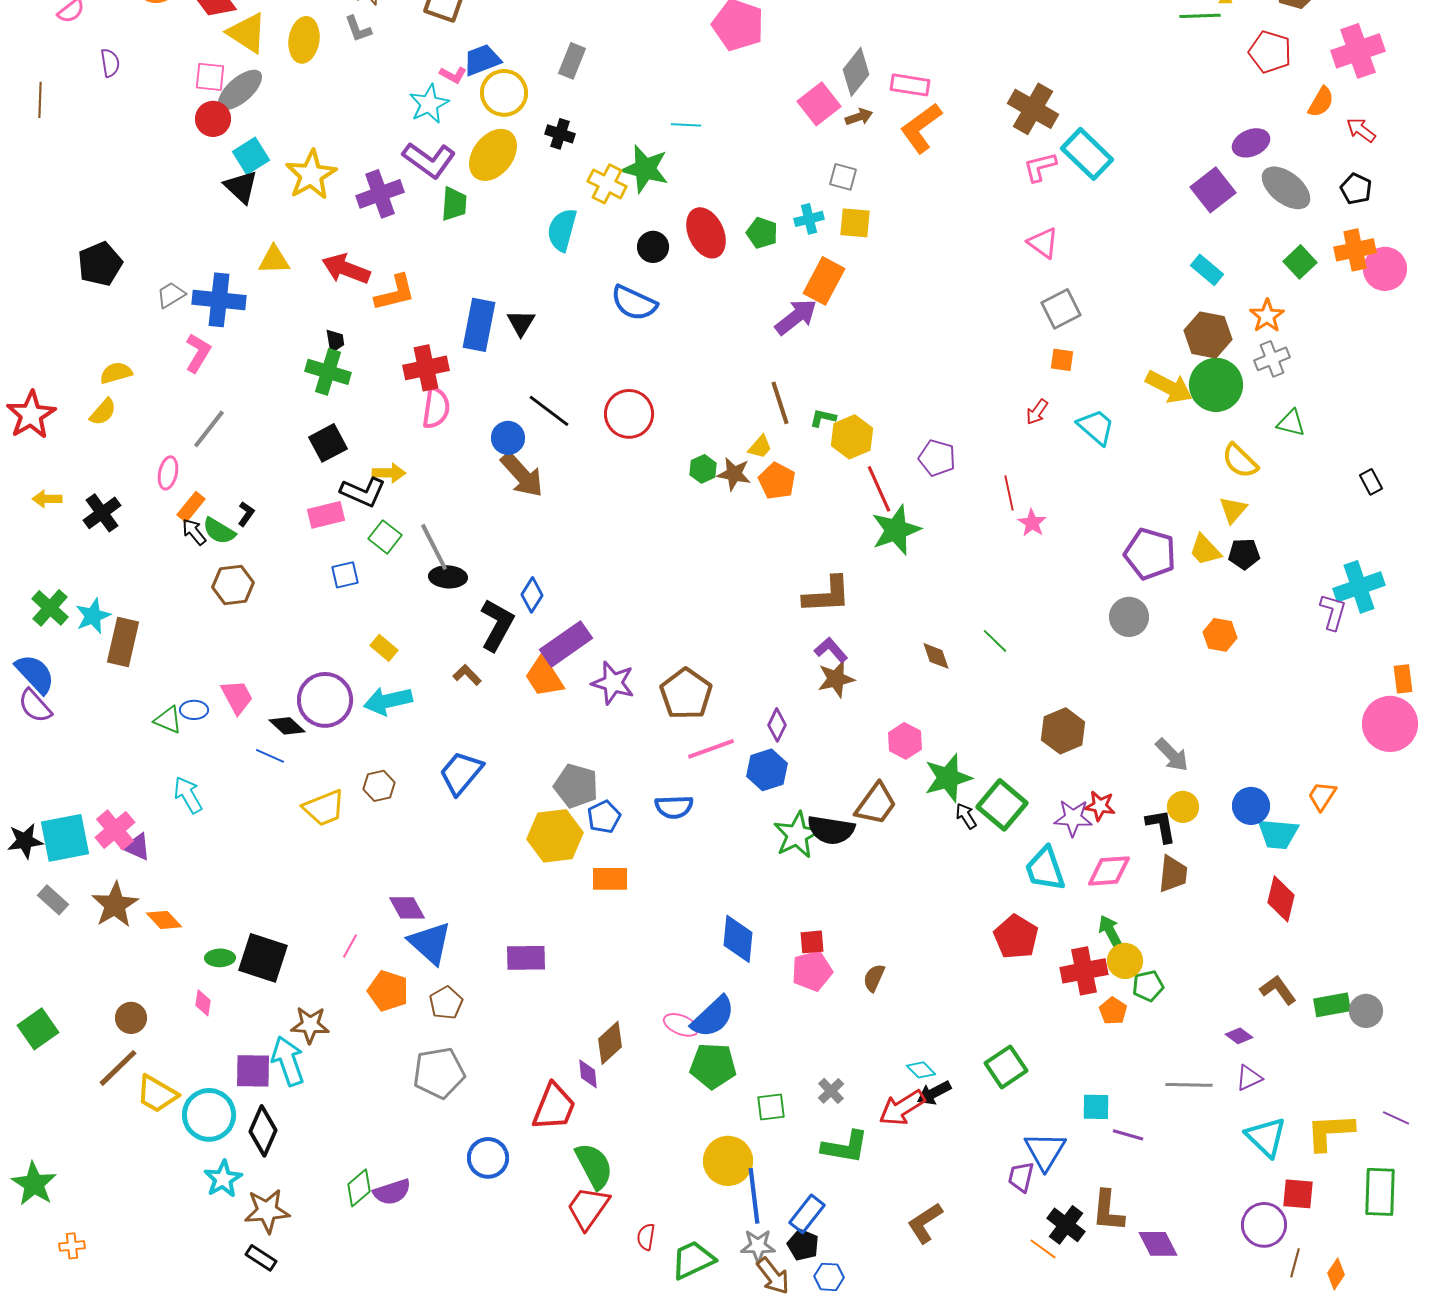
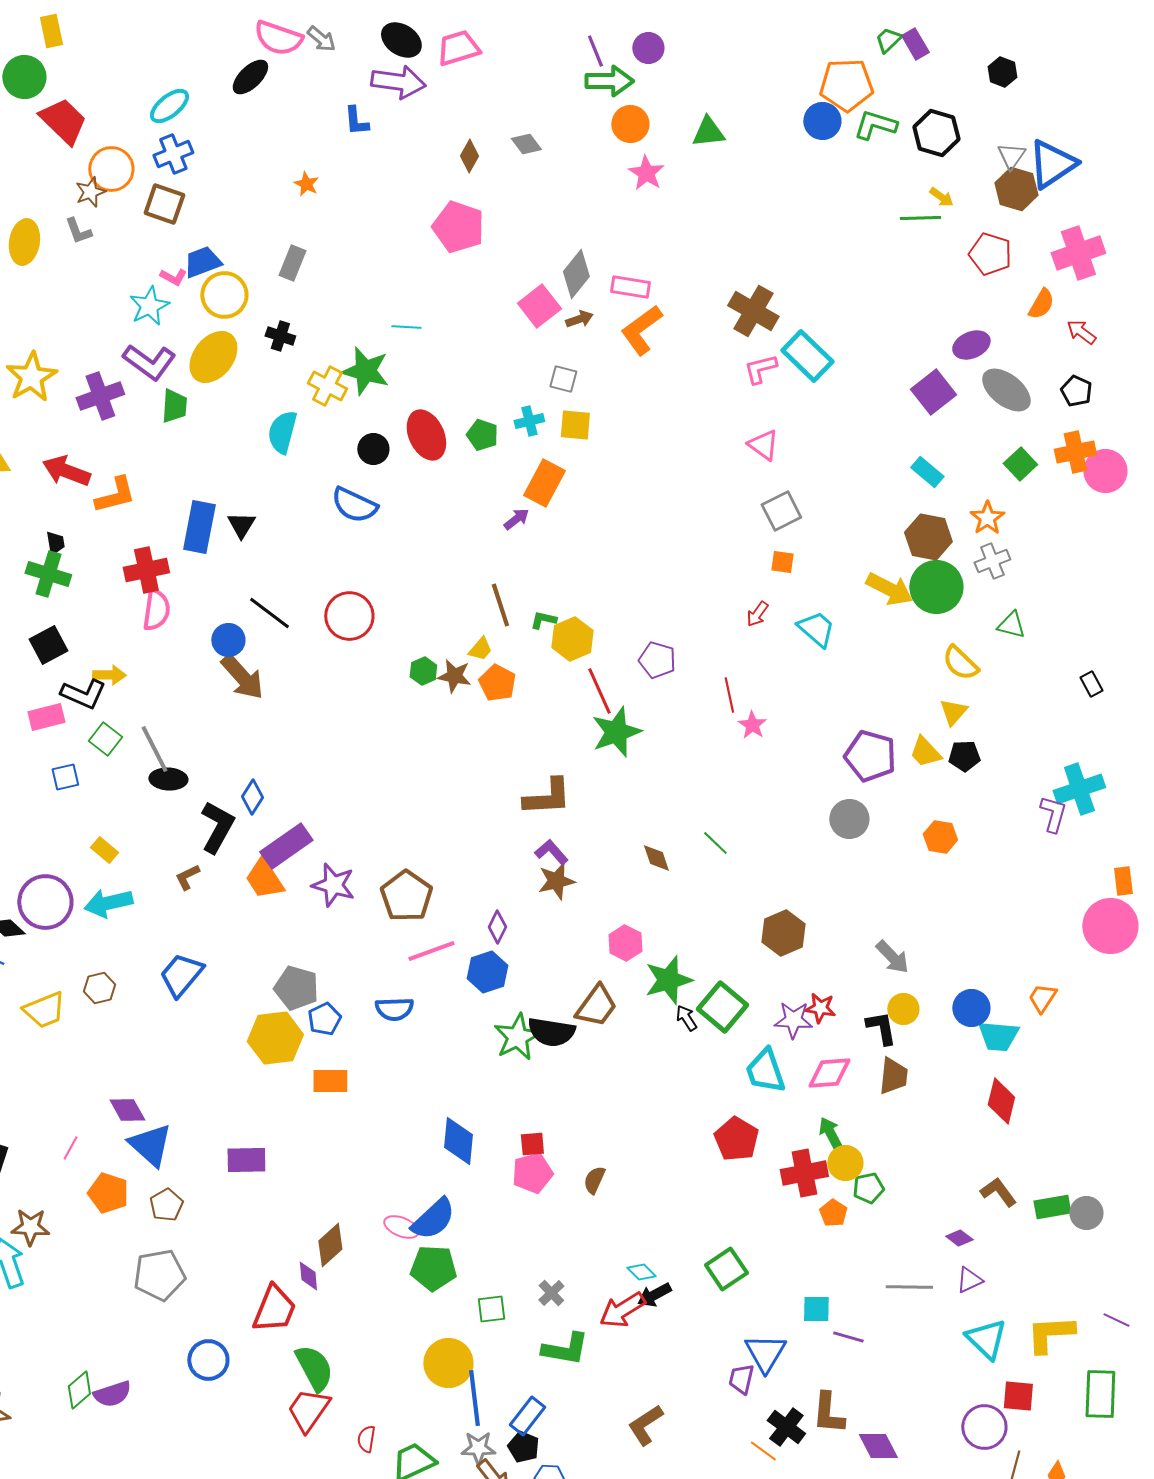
purple arrow: (796, 317) -> (516, 519), size x0.6
brown L-shape: (467, 675) -> (187, 877), turned -72

